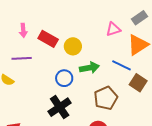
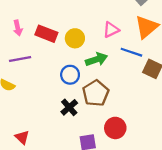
pink triangle: (113, 29) -> (111, 30), moved
brown pentagon: (106, 98) -> (96, 93), moved
black cross: (60, 107) -> (69, 107), size x0.7

